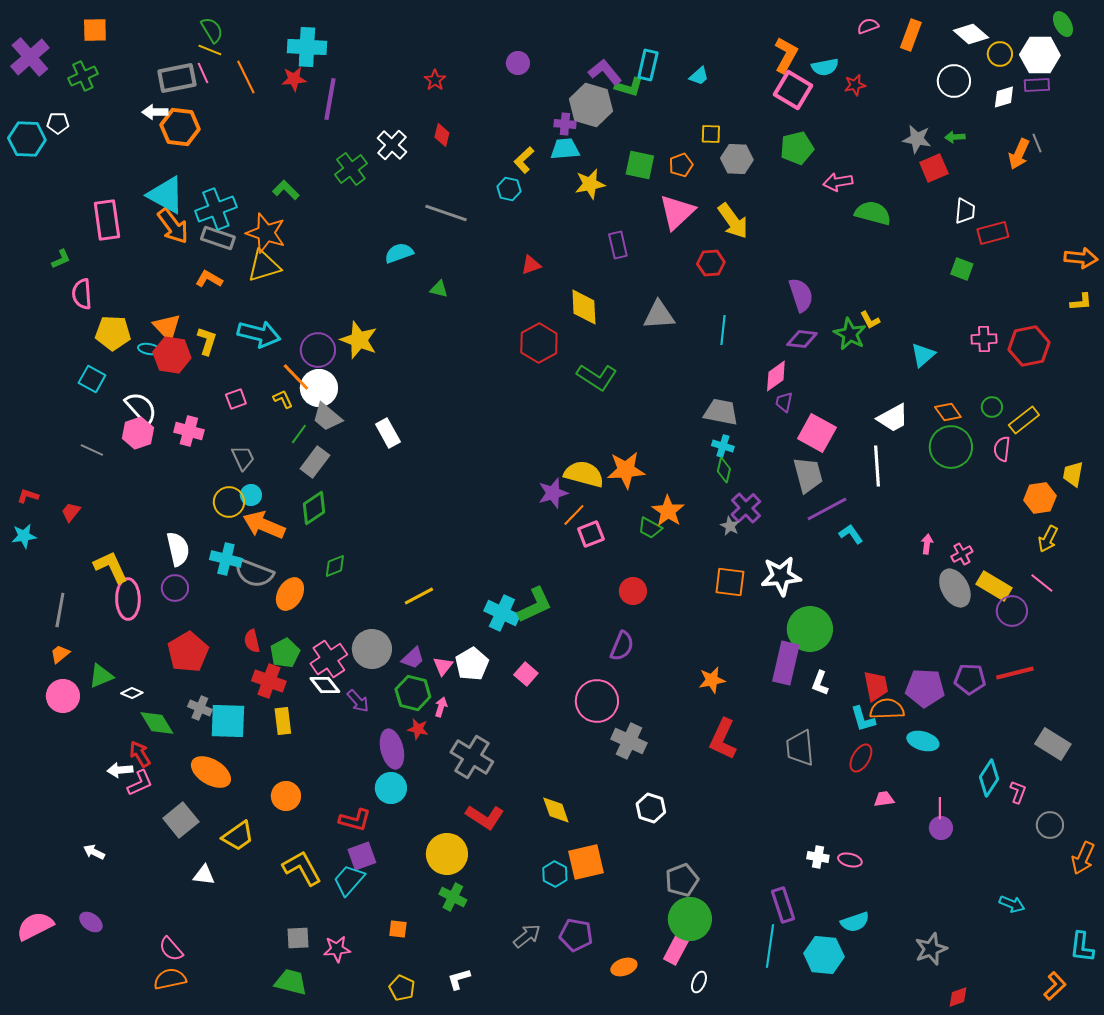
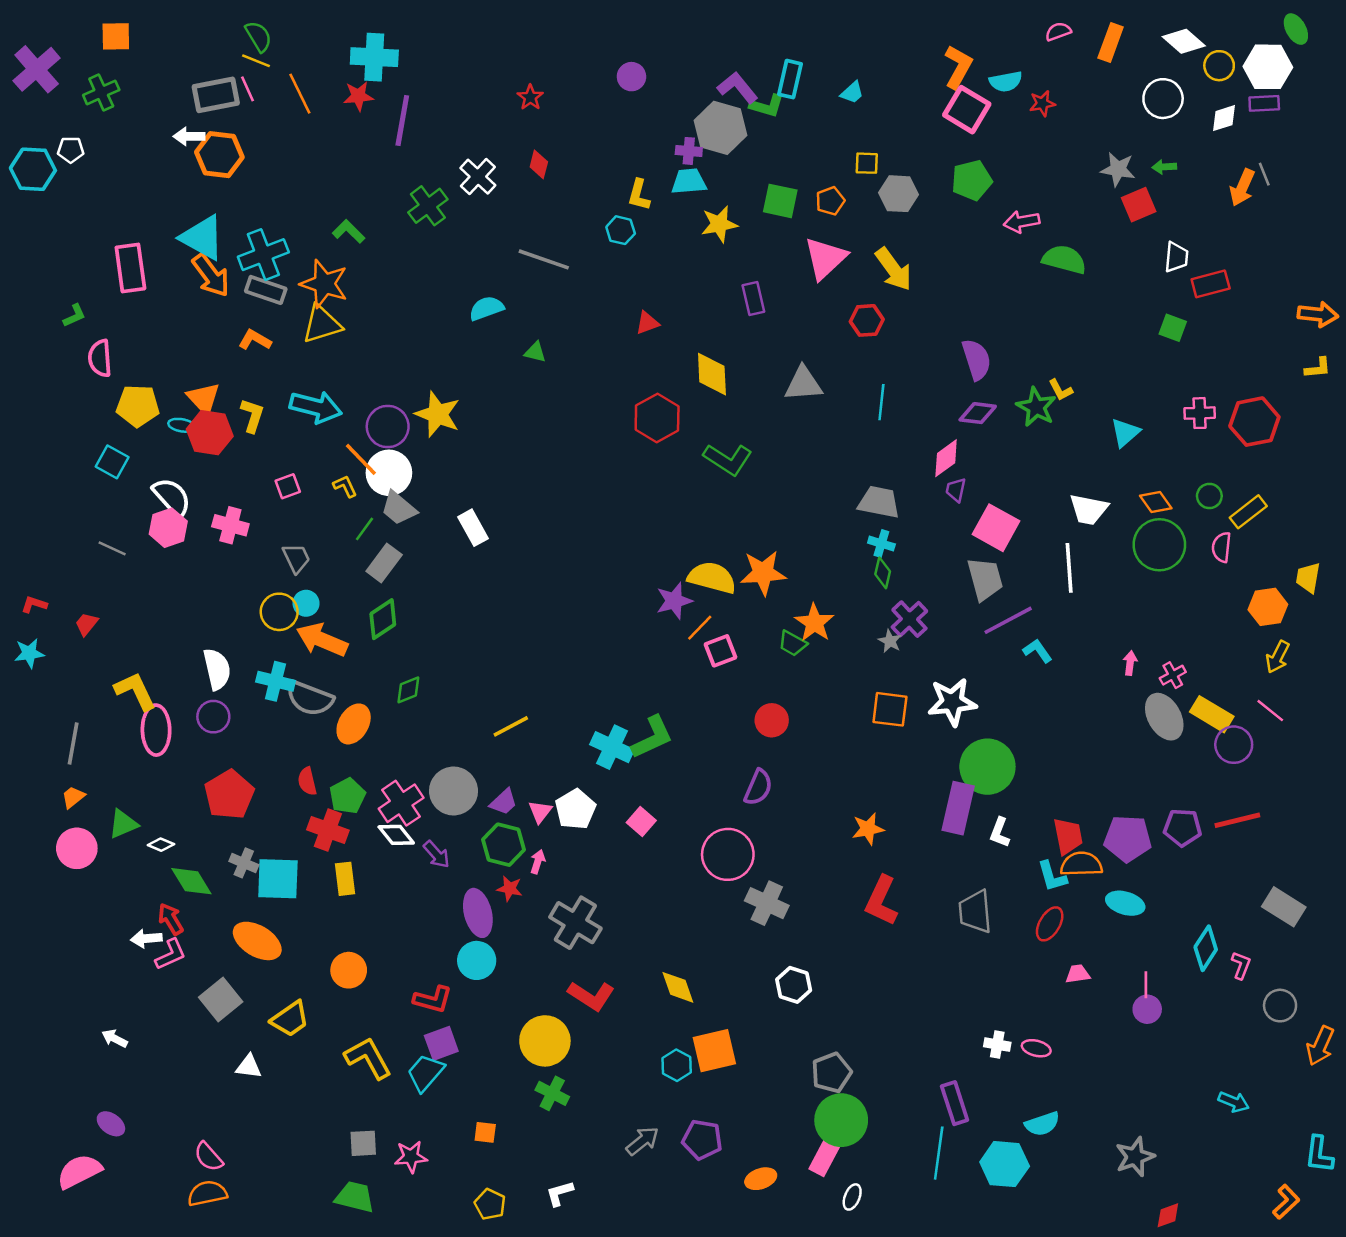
yellow L-shape: (524, 160) -> (639, 195), turned -32
white trapezoid: (893, 418) -> (1089, 509), turned 40
pink semicircle: (35, 926) -> (79, 1171), moved

